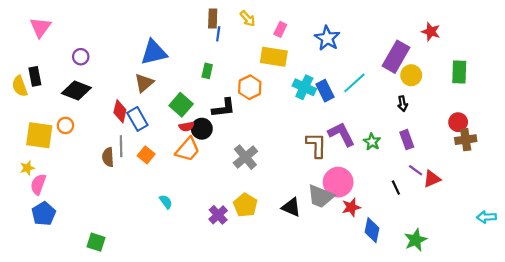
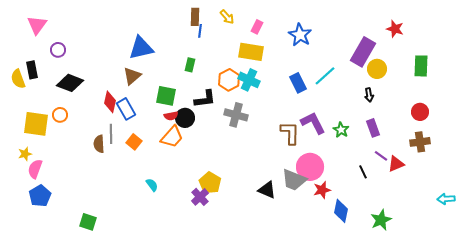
purple circle: (81, 57) -> (58, 50), moved
cyan cross: (304, 87) -> (249, 80), moved
green square: (181, 105) -> (166, 96), turned -30
brown cross: (466, 140) -> (420, 142), moved
gray cross: (245, 157) -> (236, 115), moved, turned -35
yellow pentagon: (245, 205) -> (210, 183), moved

